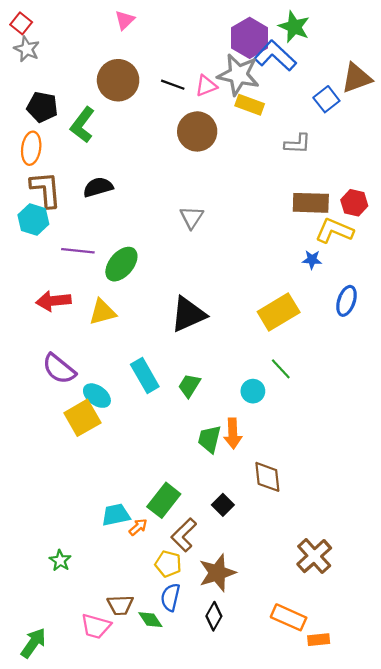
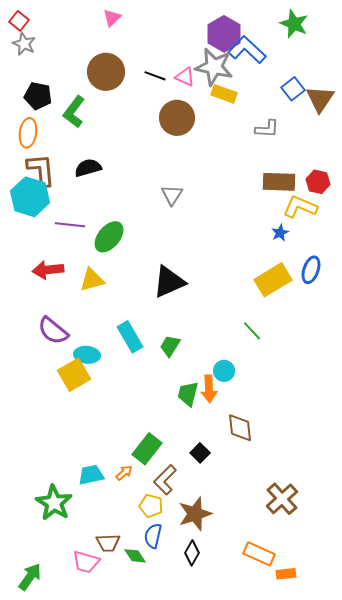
green star: (294, 27) -> (294, 24), moved
brown triangle: (357, 78) -> (320, 99), moved, turned -36
pink triangle: (206, 86) -> (185, 77), turned 45
cyan hexagon: (33, 220) -> (30, 197), size x1.4
blue star: (312, 260) -> (280, 233), turned -30
yellow rectangle: (279, 312) -> (273, 280), moved
cyan circle: (253, 391) -> (224, 371), moved
cyan ellipse: (97, 396) -> (87, 355), turned -30
cyan trapezoid: (116, 515) -> (91, 475), moved
green star: (60, 560) -> (54, 503), size x1.8

